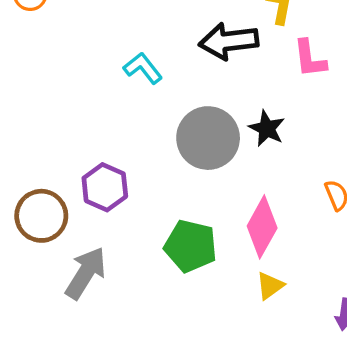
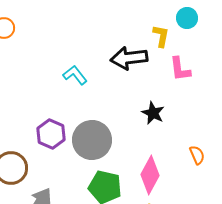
gray circle: (208, 138) -> (92, 140), moved
purple hexagon: (105, 187) -> (51, 134), moved

